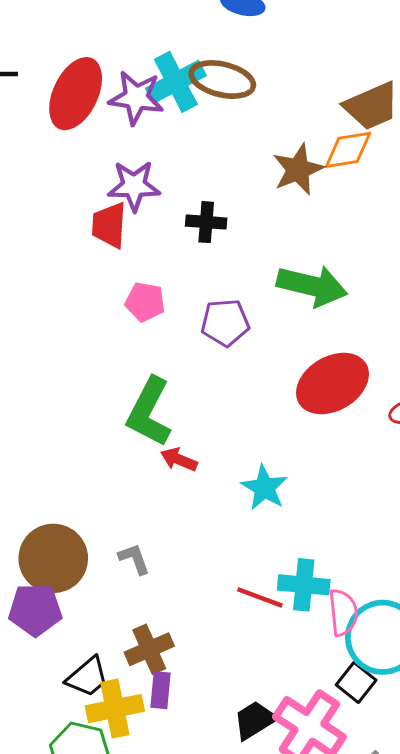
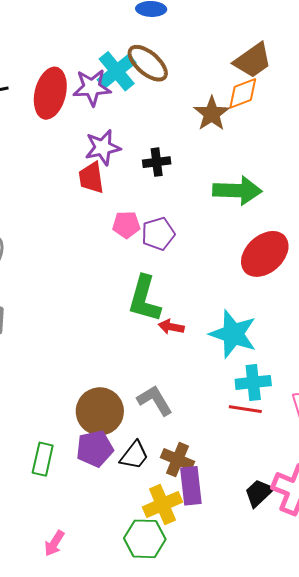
brown ellipse: (222, 80) -> (148, 63), turned 39
purple pentagon: (225, 323) -> (158, 234), moved
cyan star: (264, 488) -> (233, 334), size x1.5
gray L-shape: (134, 559) -> (155, 400), size x1.5
cyan cross: (304, 585) -> (253, 382), moved
brown cross: (149, 649) -> (178, 460), turned -32
black trapezoid: (87, 677) -> (134, 455), moved
purple rectangle: (161, 690) -> (191, 486), size x1.5

